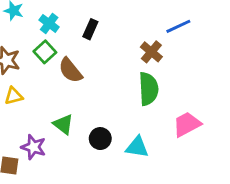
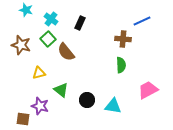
brown cross: (151, 52) -> (123, 39), turned -35
green semicircle: (149, 89) -> (121, 65), size x0.7
yellow triangle: (14, 96) -> (39, 73), moved

